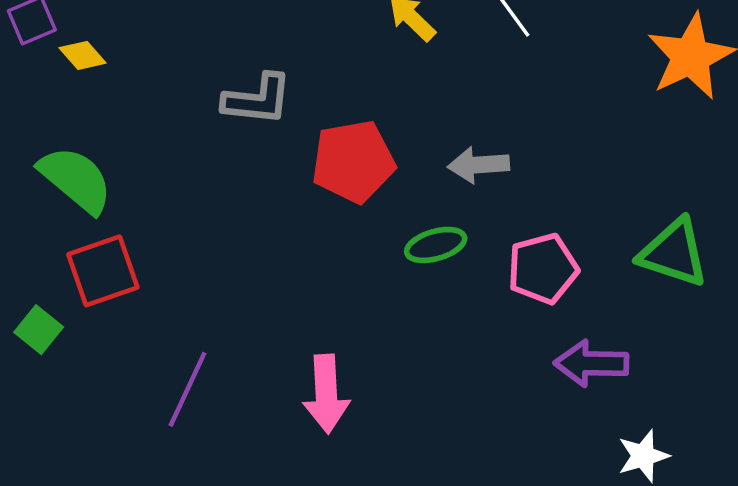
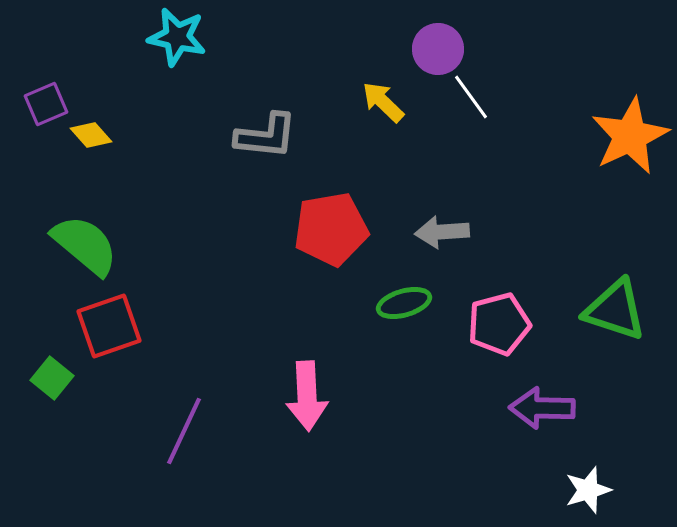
gray L-shape: (257, 99) -> (266, 136), moved
pink arrow: (326, 394) -> (307, 396), moved

